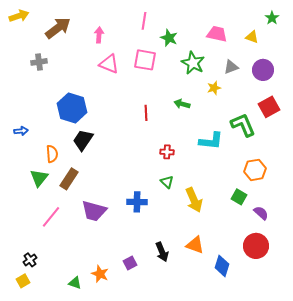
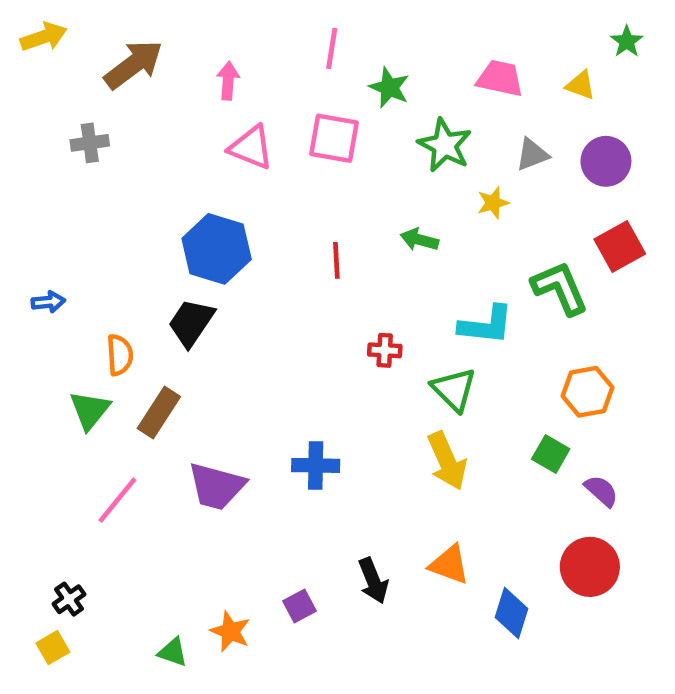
blue hexagon: (72, 108) -> (217, 249), moved
green triangle: (167, 182) -> (454, 389), moved, size x1.5

